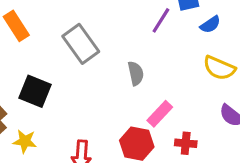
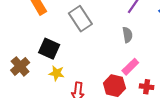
gray semicircle: (136, 73) -> (127, 35), moved
yellow star: (25, 141) -> (57, 73), moved

